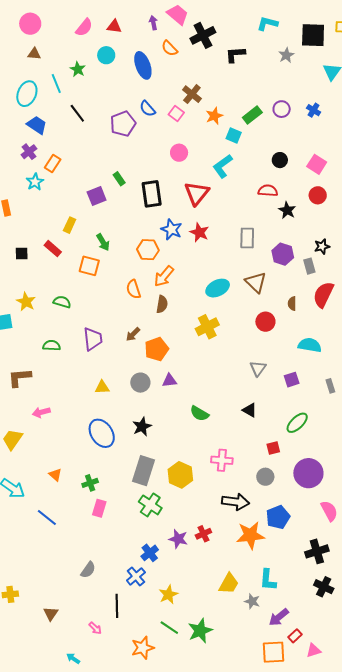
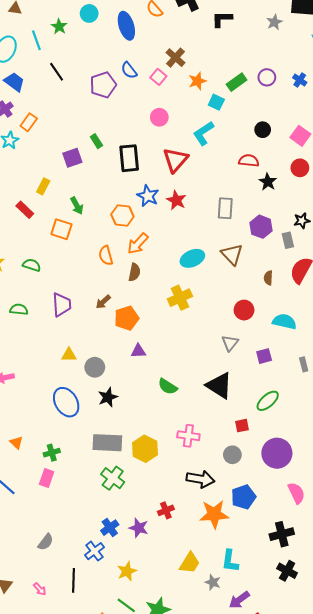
red circle: (265, 322) -> (244, 310), moved
gray circle: (140, 383) -> (95, 367), moved
black triangle: (250, 410) -> (219, 386), size x1.8
gray rectangle: (143, 471) -> (107, 443), turned 72
pink rectangle: (99, 508) -> (47, 478), moved
purple star: (178, 539) -> (139, 528), moved
pink arrow: (95, 628) -> (40, 589), moved

